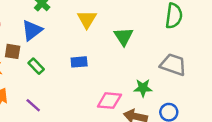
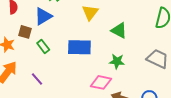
green triangle: (124, 36) -> (119, 30), turned -36
blue rectangle: (79, 62) -> (79, 47), size x1.6
green star: (143, 88) -> (117, 61), moved

